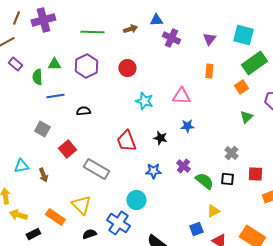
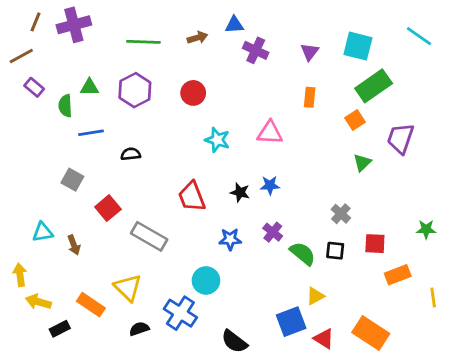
blue star: (187, 126) -> (270, 185), moved
blue square: (196, 229) -> (291, 322), size x1.5

